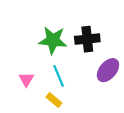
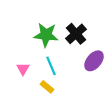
black cross: (87, 39) -> (76, 34), turned -35

